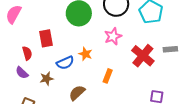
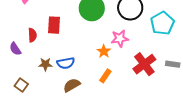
orange star: (85, 54) -> (104, 51), moved
blue semicircle: (65, 63) -> (66, 63), moved
purple semicircle: (22, 73) -> (15, 49), moved

